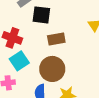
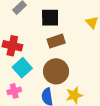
black square: (41, 15) -> (50, 18), moved

